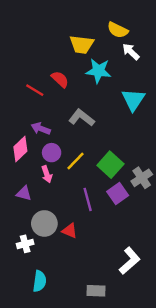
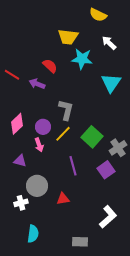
yellow semicircle: (118, 30) -> (98, 15), moved
red line: (35, 90) -> (12, 75), moved
gray L-shape: (82, 118) -> (66, 110), moved, turned 65
purple arrow: (41, 129) -> (37, 84), moved
purple square: (118, 193) -> (106, 170), moved
red triangle: (70, 231) -> (63, 199), moved, turned -32

